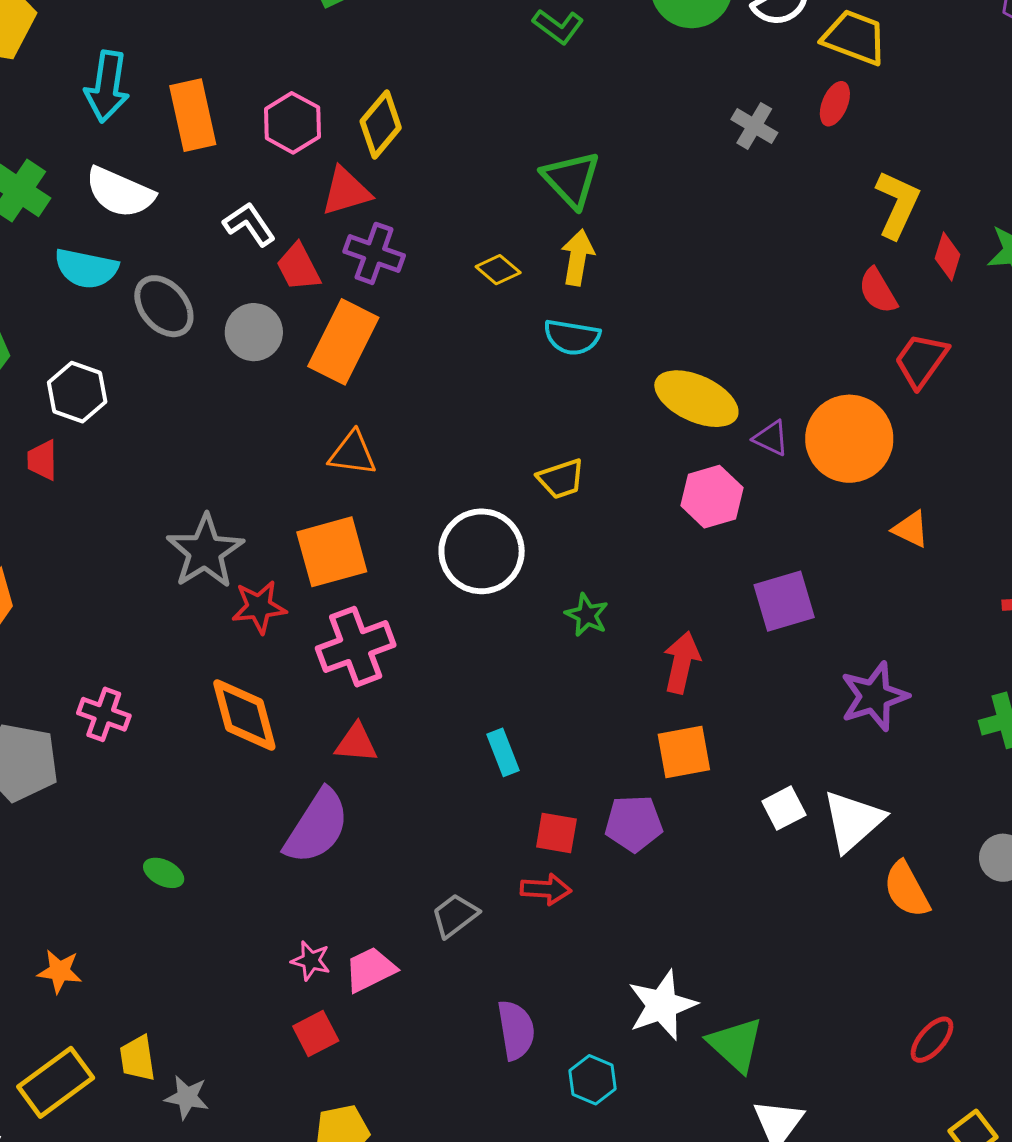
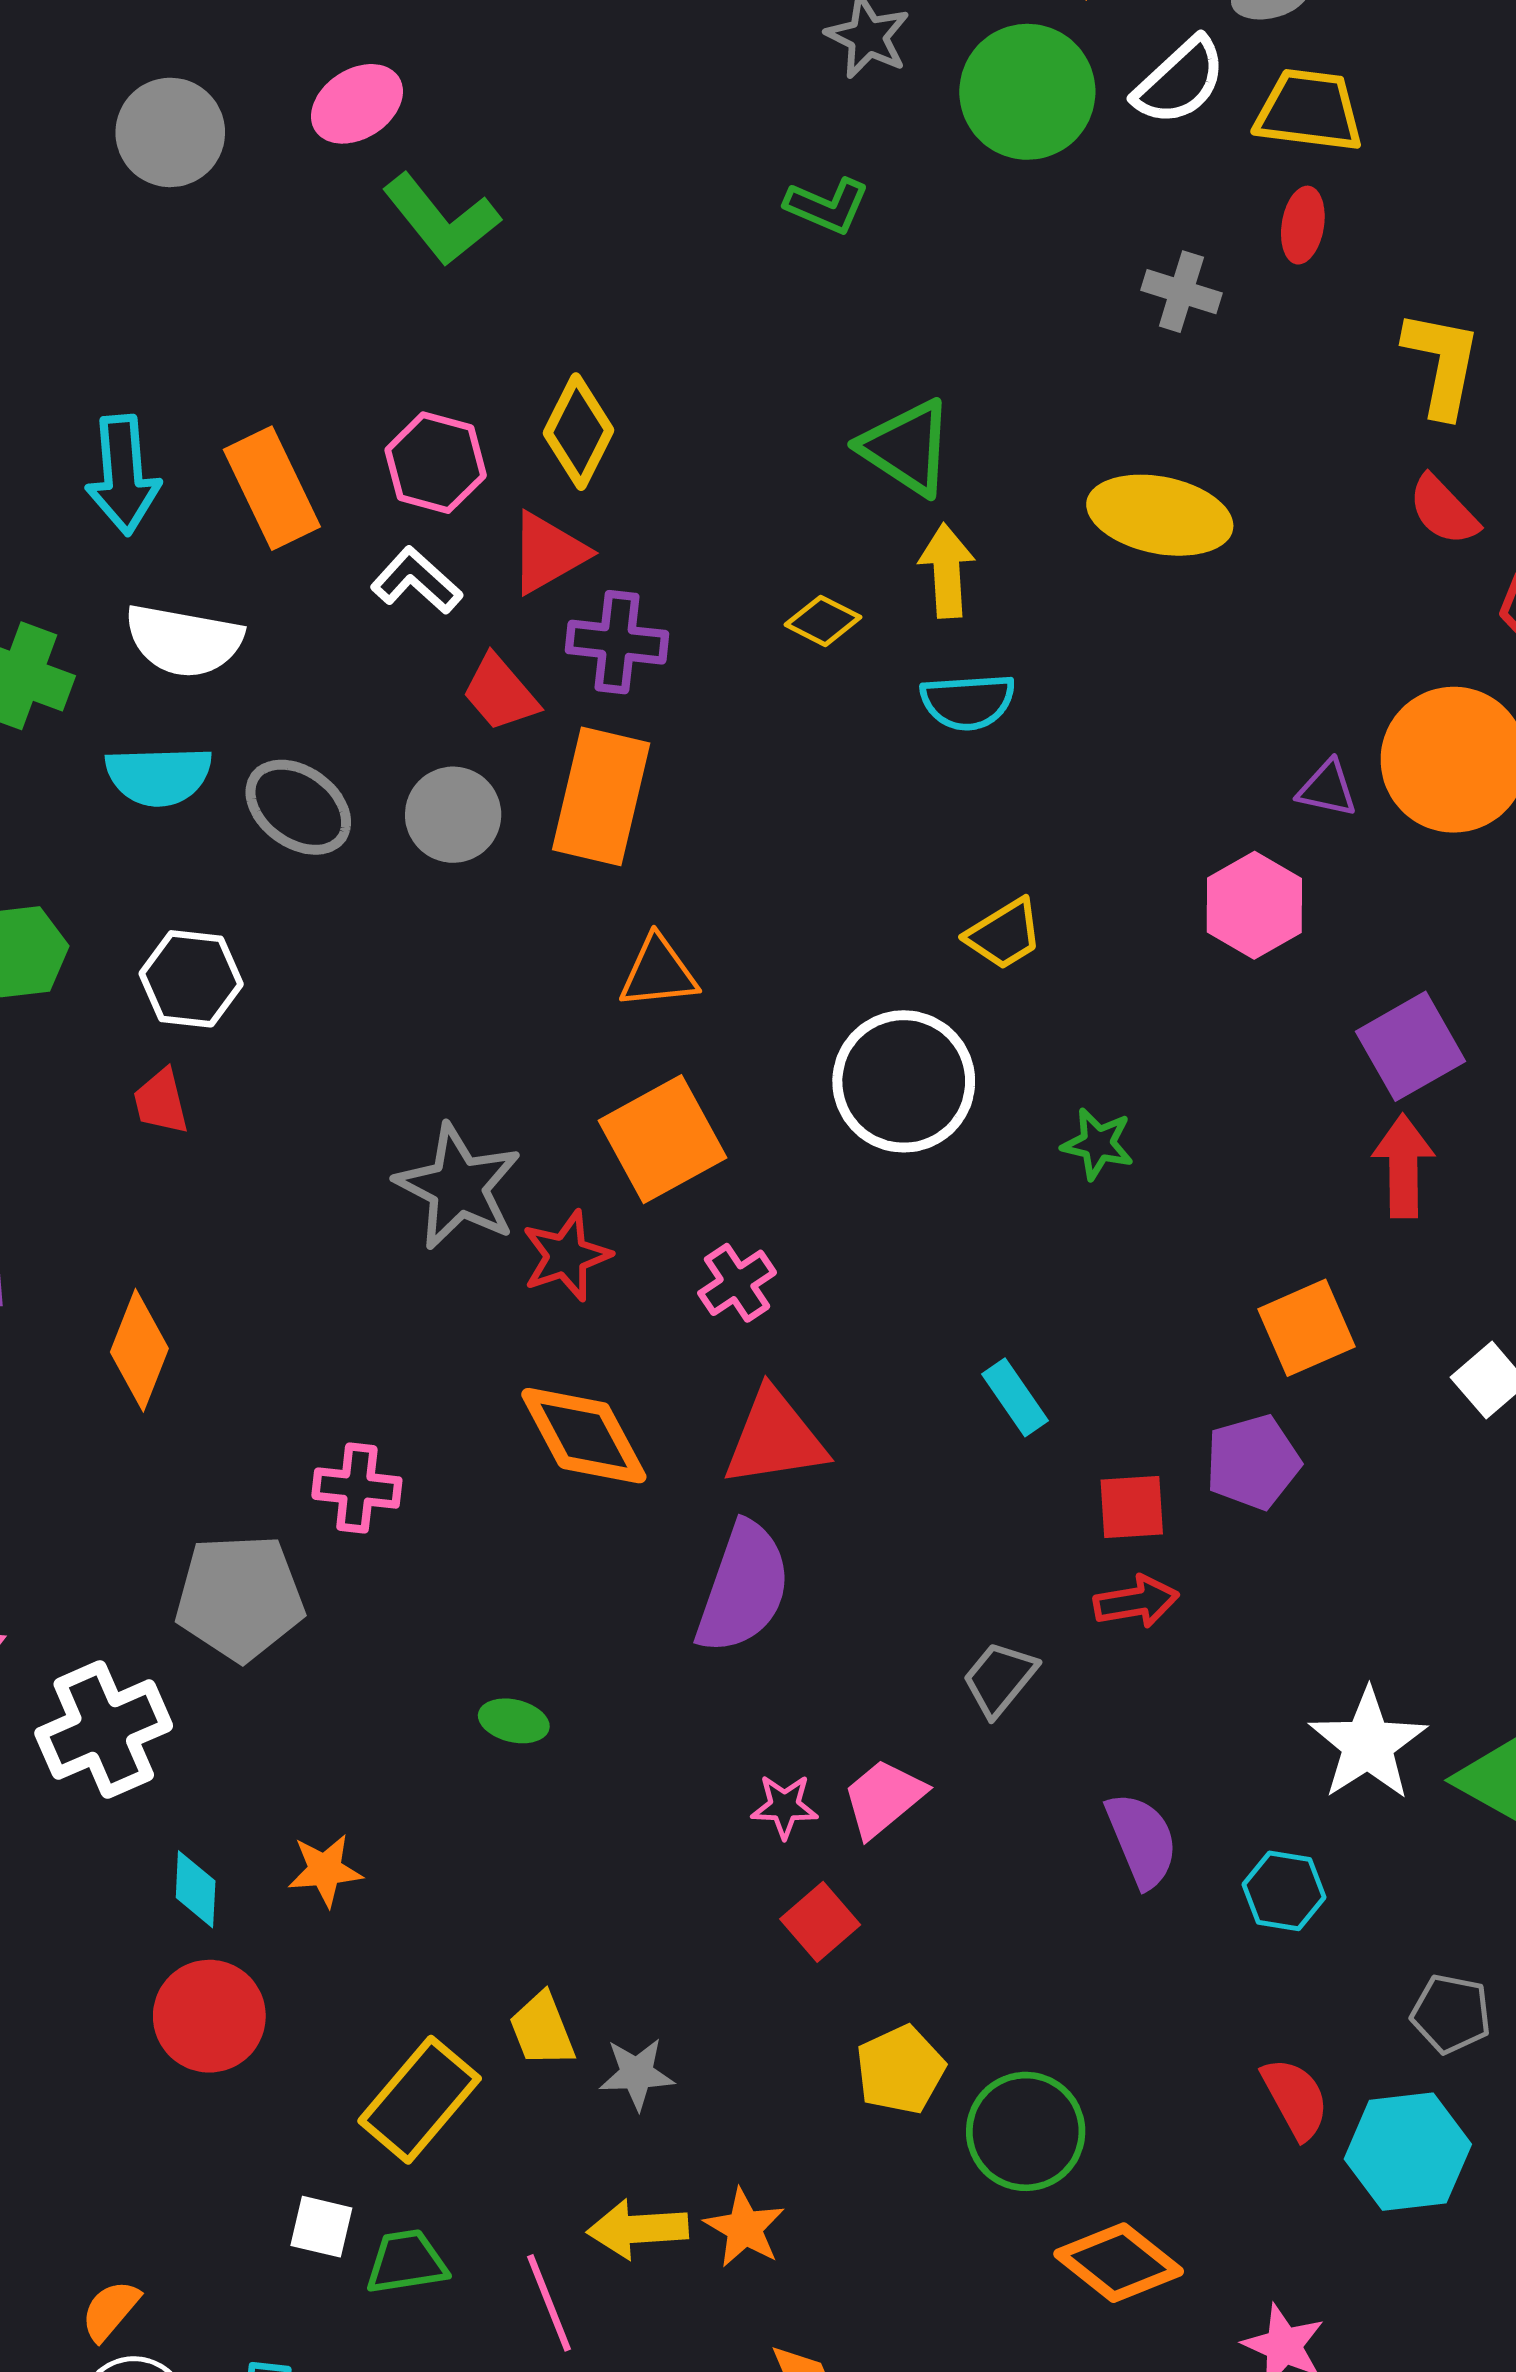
white L-shape: (249, 224) -> (416, 581), moved
yellow ellipse: (696, 399) -> (1160, 515), moved
pink cross: (356, 647) -> (737, 1283), size x0.6
red arrow: (682, 662) -> (1403, 1166), moved
red triangle: (356, 743) -> (775, 1438), size x1.5
orange star: (60, 971) -> (325, 1870), moved

